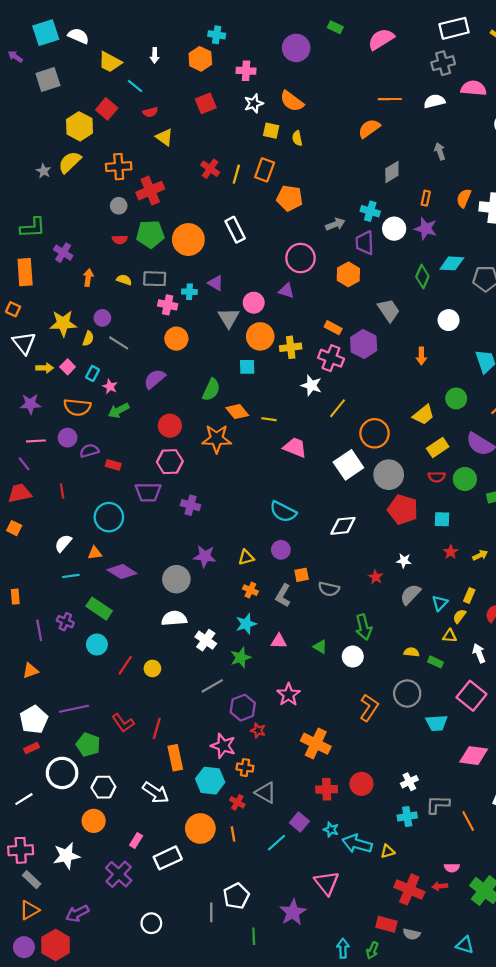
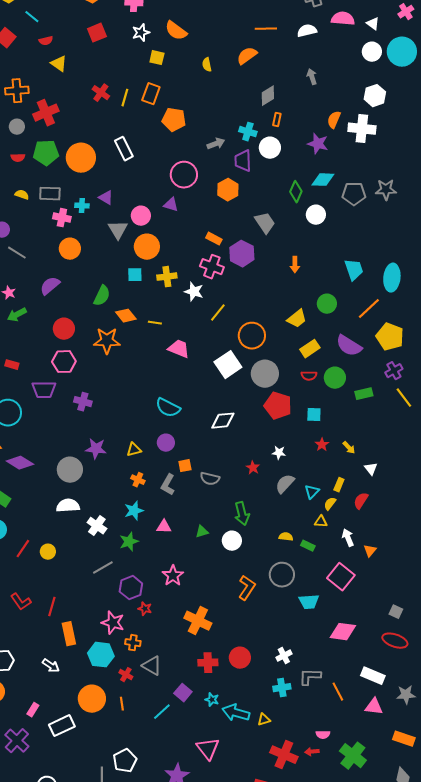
yellow semicircle: (297, 138) -> (207, 65), moved
orange rectangle: (426, 198) -> (277, 120), moved
purple star: (426, 229) -> (318, 144), moved
white circle: (449, 320) -> (316, 215), moved
yellow cross: (291, 347) -> (167, 277), moved
yellow arrow: (480, 555) -> (349, 448), turned 72
green triangle: (320, 647) -> (202, 532), turned -48
white arrow: (156, 793) -> (51, 666), size x0.7

